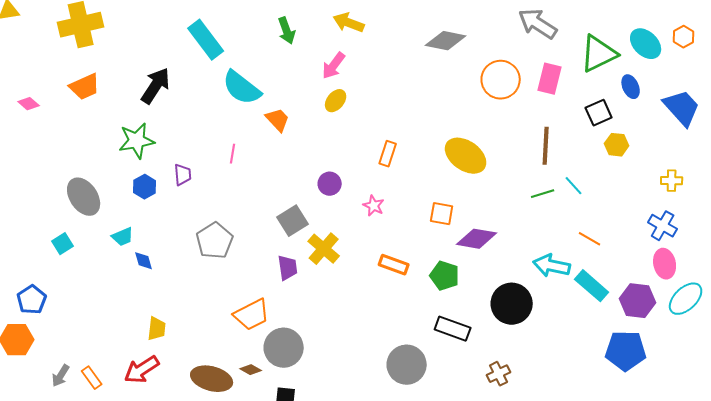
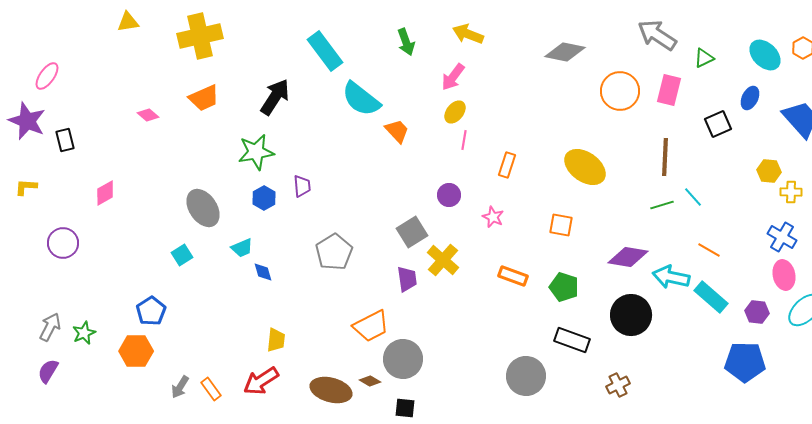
green triangle: (599, 54) -> (704, 58), moved, size x0.5
blue ellipse: (631, 87) -> (750, 98), turned 50
yellow hexagon: (617, 145) -> (769, 171), moved
pink line: (233, 154) -> (464, 140), moved
purple diamond: (477, 239) -> (628, 257), moved
purple hexagon: (638, 301) -> (757, 312), size x0.7

